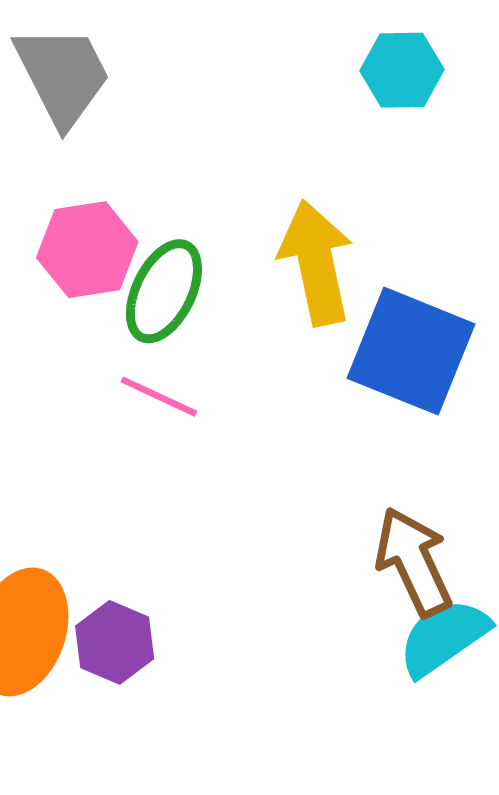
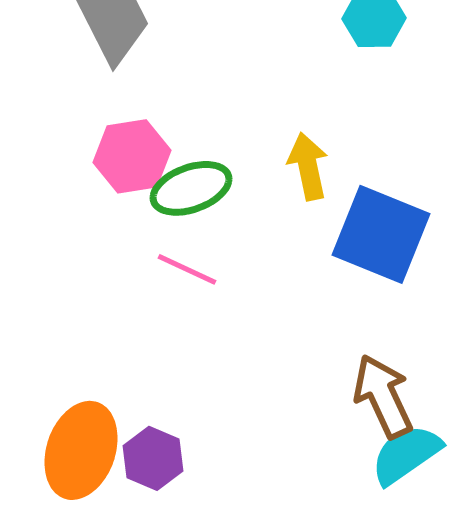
yellow arrow: (316, 263) -> (308, 166), size x0.7
green ellipse: (164, 291) -> (191, 188), turned 44

